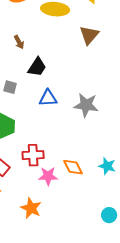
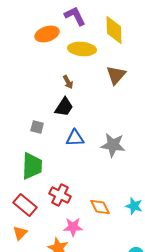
brown arrow: (19, 42) -> (68, 82), moved
red cross: (33, 155) -> (60, 195), turned 30
pink star: (48, 176) -> (73, 227), moved

